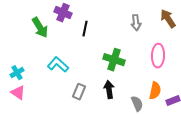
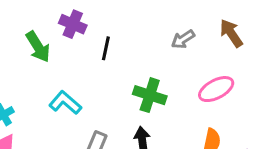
gray arrow: (136, 23) -> (183, 39), turned 63
pink ellipse: (158, 56) -> (216, 89), turned 60

